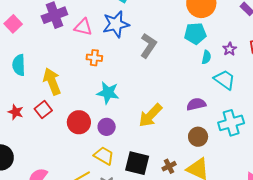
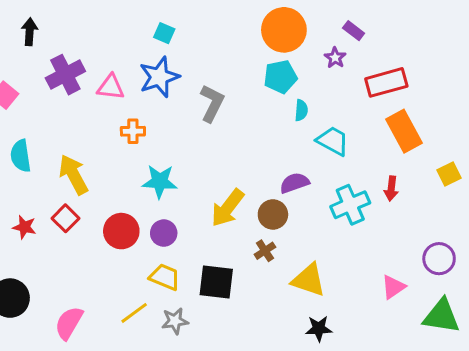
purple star: (230, 49) -> (335, 58), moved
brown circle: (198, 137) -> (273, 214), moved
brown cross: (169, 166) -> (265, 251), moved

